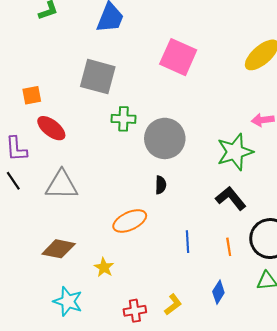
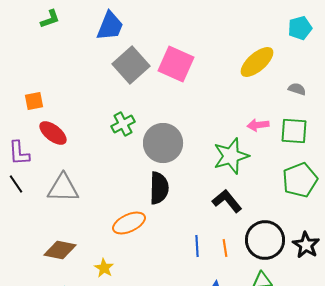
gray square: (98, 77) -> (131, 65), moved, turned 33
green cross: (124, 119) -> (123, 124), turned -30
black semicircle: (161, 185) -> (159, 188), size x1.8
blue line: (187, 242) -> (197, 246), moved

